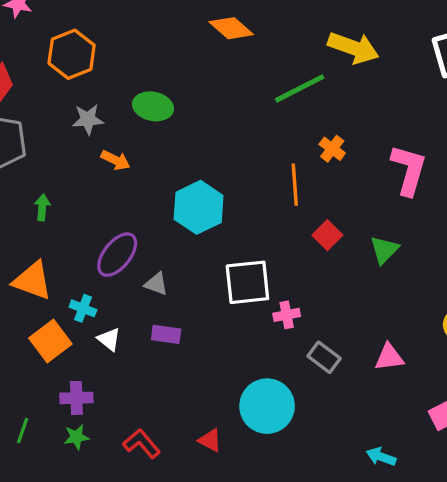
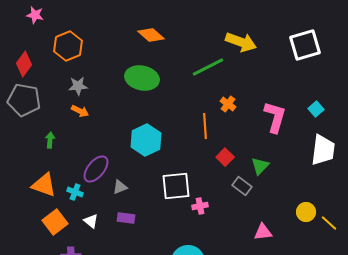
orange diamond: (231, 28) -> (151, 35), moved
green ellipse: (153, 106) -> (142, 78), moved, size x1.4
orange arrow: (116, 160) -> (80, 111), moved
gray triangle: (156, 284) -> (120, 187), turned -42
cyan cross: (83, 308) -> (75, 192), moved
gray rectangle: (324, 357) -> (242, 186), moved

